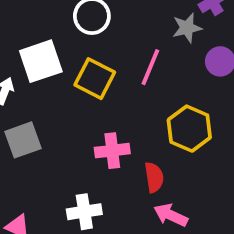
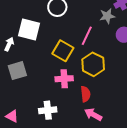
white square: (41, 61) -> (29, 29), turned 30
yellow square: (95, 79) -> (63, 51), moved
yellow hexagon: (189, 129) -> (93, 64), moved

